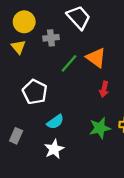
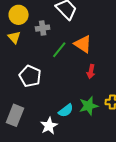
cyan semicircle: (55, 122) -> (66, 111), moved
gray rectangle: (16, 136) -> (15, 115), size x1.5

